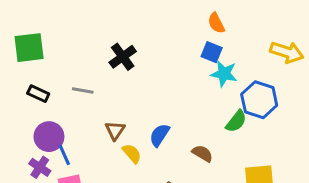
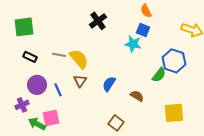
black cross: (123, 57) -> (98, 21), moved
cyan star: (224, 74) -> (133, 44), moved
yellow semicircle: (132, 153) -> (79, 59), moved, size x1.5
blue line: (64, 155) -> (58, 90), moved
purple cross: (40, 167) -> (22, 105), moved, turned 32

